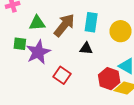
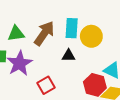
yellow circle: (120, 31) -> (91, 36), moved
red square: (62, 75) -> (46, 85), turned 30

